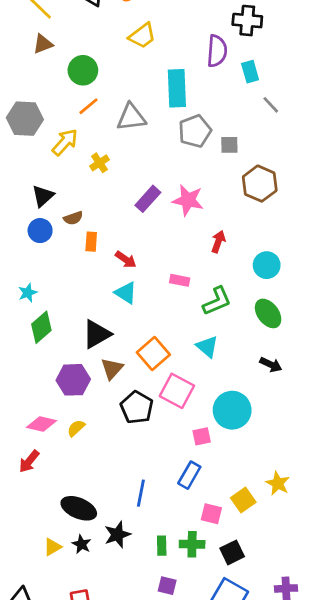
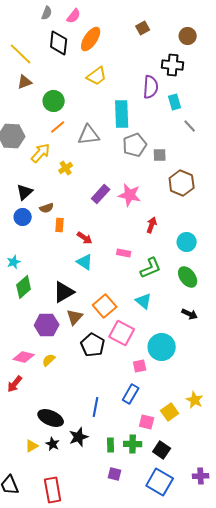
black square: (232, 552) -> (162, 450), turned -30

